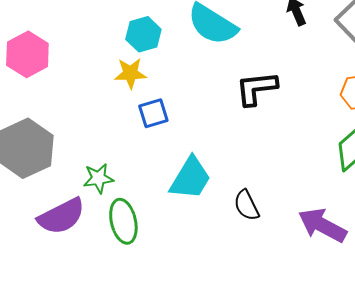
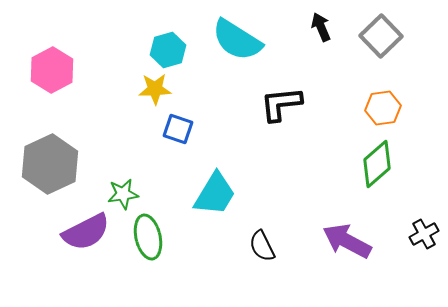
blue square: (153, 113) -> (178, 129), turned 36
black semicircle: (246, 205) -> (262, 246), moved

